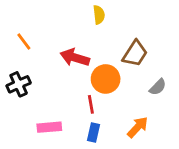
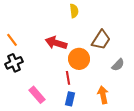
orange line: (24, 41) -> (12, 40), moved
pink rectangle: (49, 127) -> (37, 95), turned 54
orange arrow: (138, 127) -> (103, 95), turned -54

